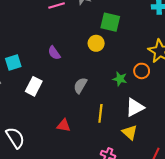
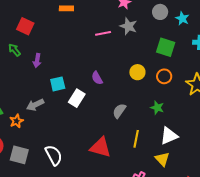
green square: (110, 22) -> (166, 47), moved
orange circle: (142, 71) -> (164, 76), moved
white rectangle: (34, 86) -> (77, 98), moved
red triangle: (64, 125) -> (100, 147), size x1.6

